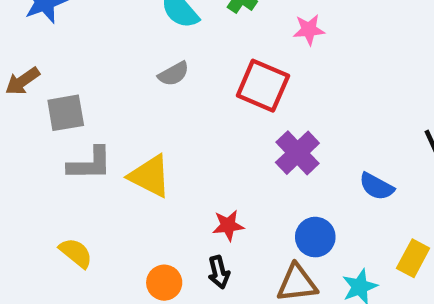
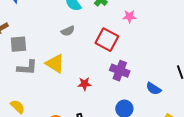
purple cross: (297, 153) -> (120, 71), turned -30
yellow triangle: (150, 176) -> (55, 63), moved
red star: (228, 225) -> (84, 84), moved

